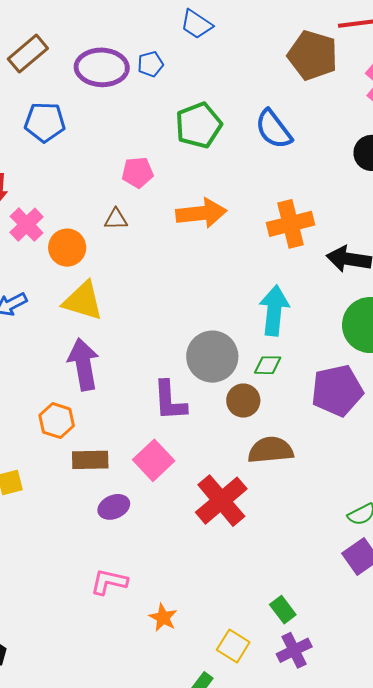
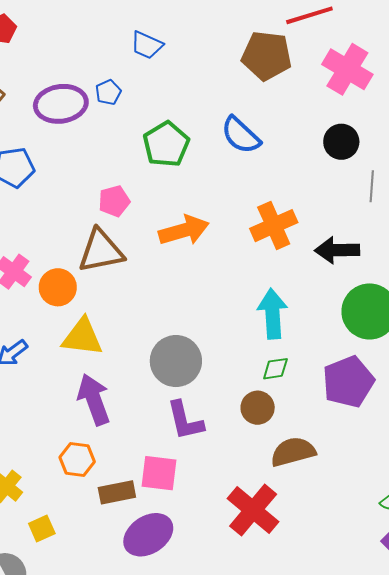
brown triangle: (116, 219) -> (101, 251), size x2.0
gray circle: (212, 357) -> (176, 361), moved
pink square: (154, 460) -> (159, 473), moved, turned -30
purple ellipse: (114, 507) -> (148, 535), size x1.6

